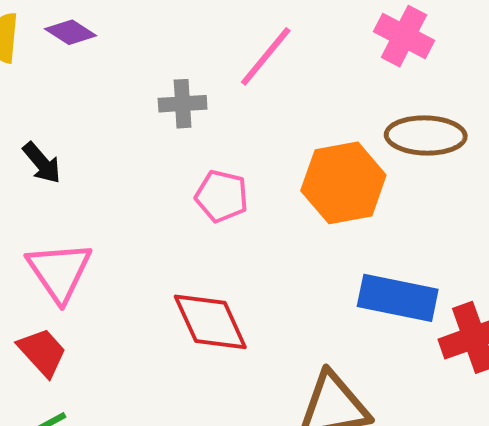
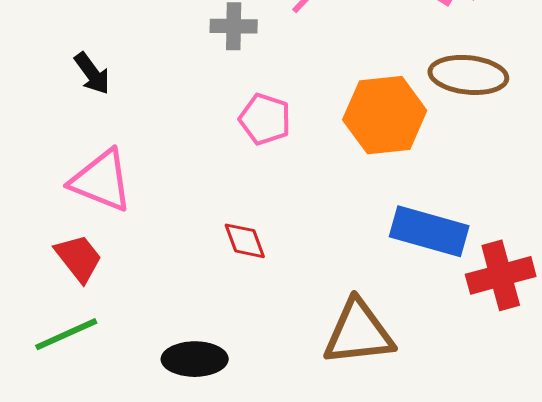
pink triangle: (59, 271) -> (101, 181), turned -38
red diamond: (210, 322) -> (245, 241), size x0.6

